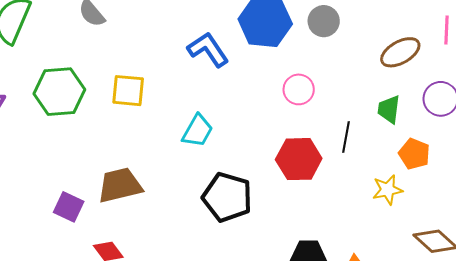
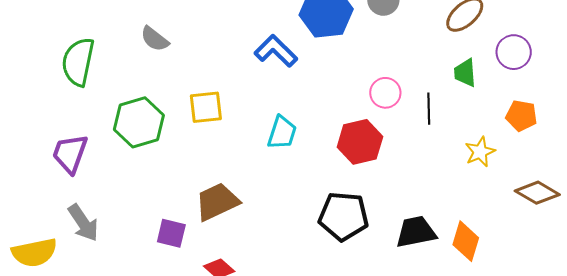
pink circle: (299, 89) -> (385, 93), moved
orange pentagon: (414, 154) -> (521, 116), moved
red hexagon: (299, 159) -> (360, 142), moved
black pentagon: (227, 197) -> (343, 216), moved

